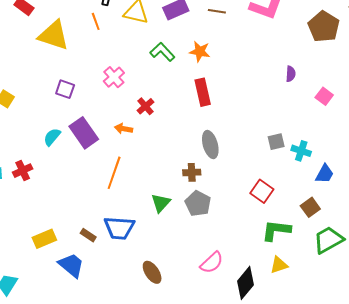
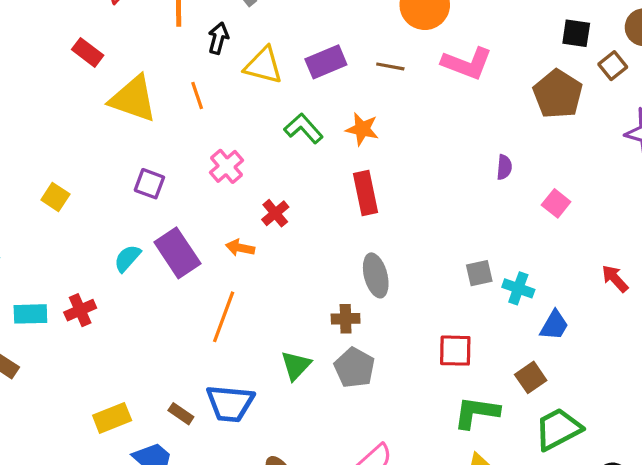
orange line: (96, 21) -> (197, 95), moved
red square: (262, 191) -> (455, 351), turned -35

